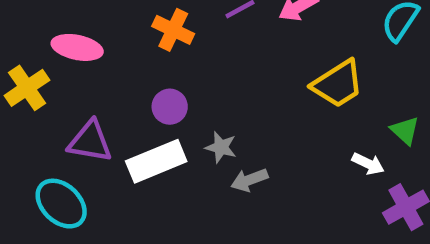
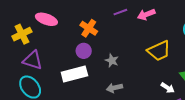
orange cross: (173, 30) -> (89, 28), moved
purple triangle: (90, 142) -> (33, 60), moved
gray star: (221, 147) -> (112, 61), moved

